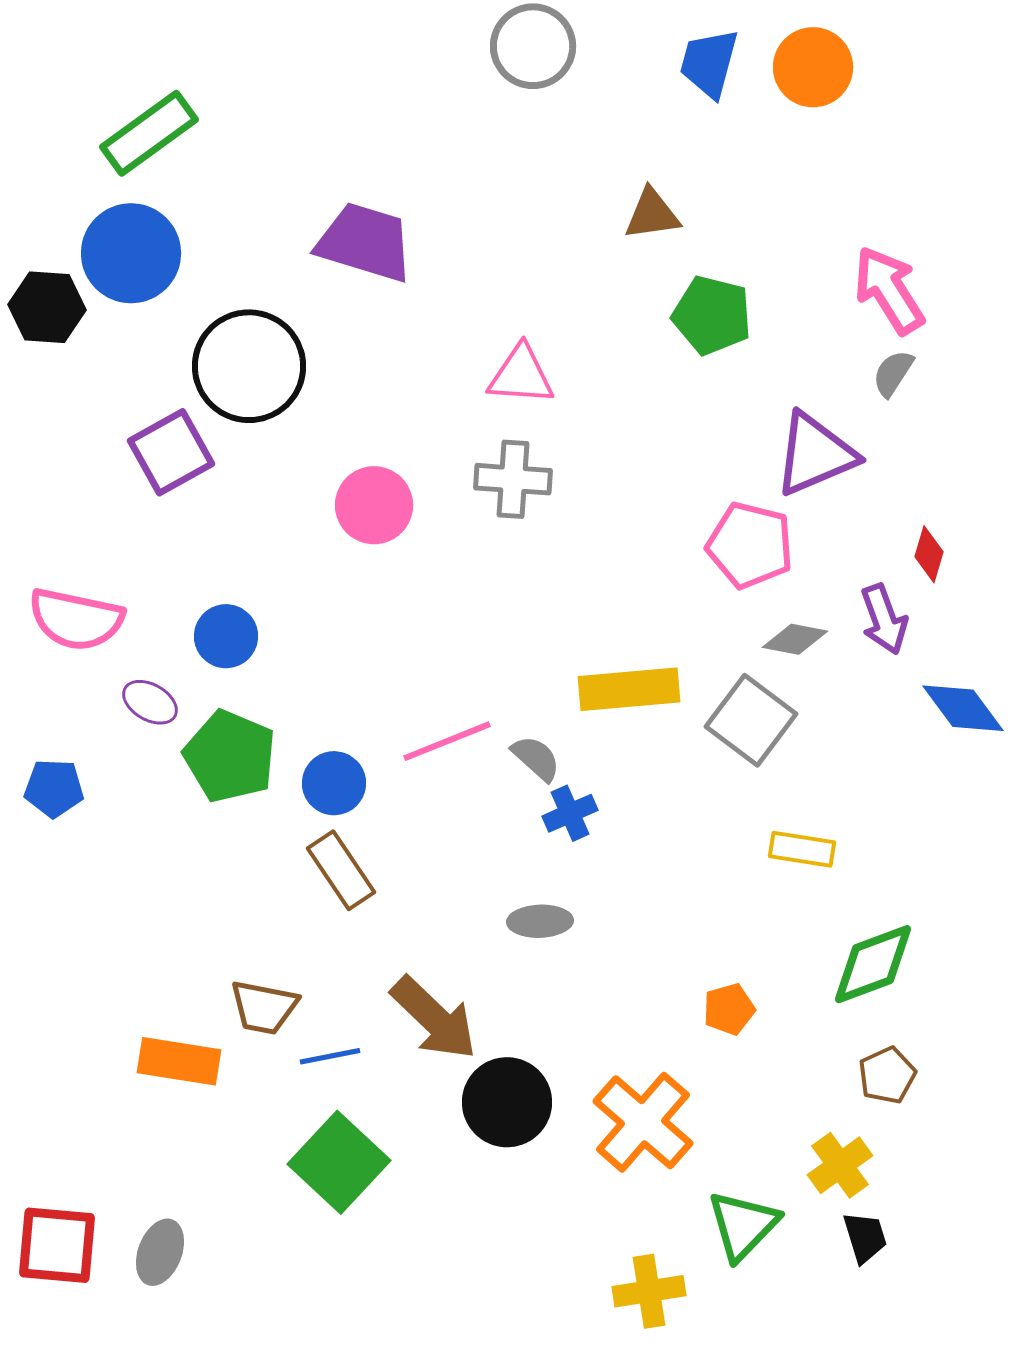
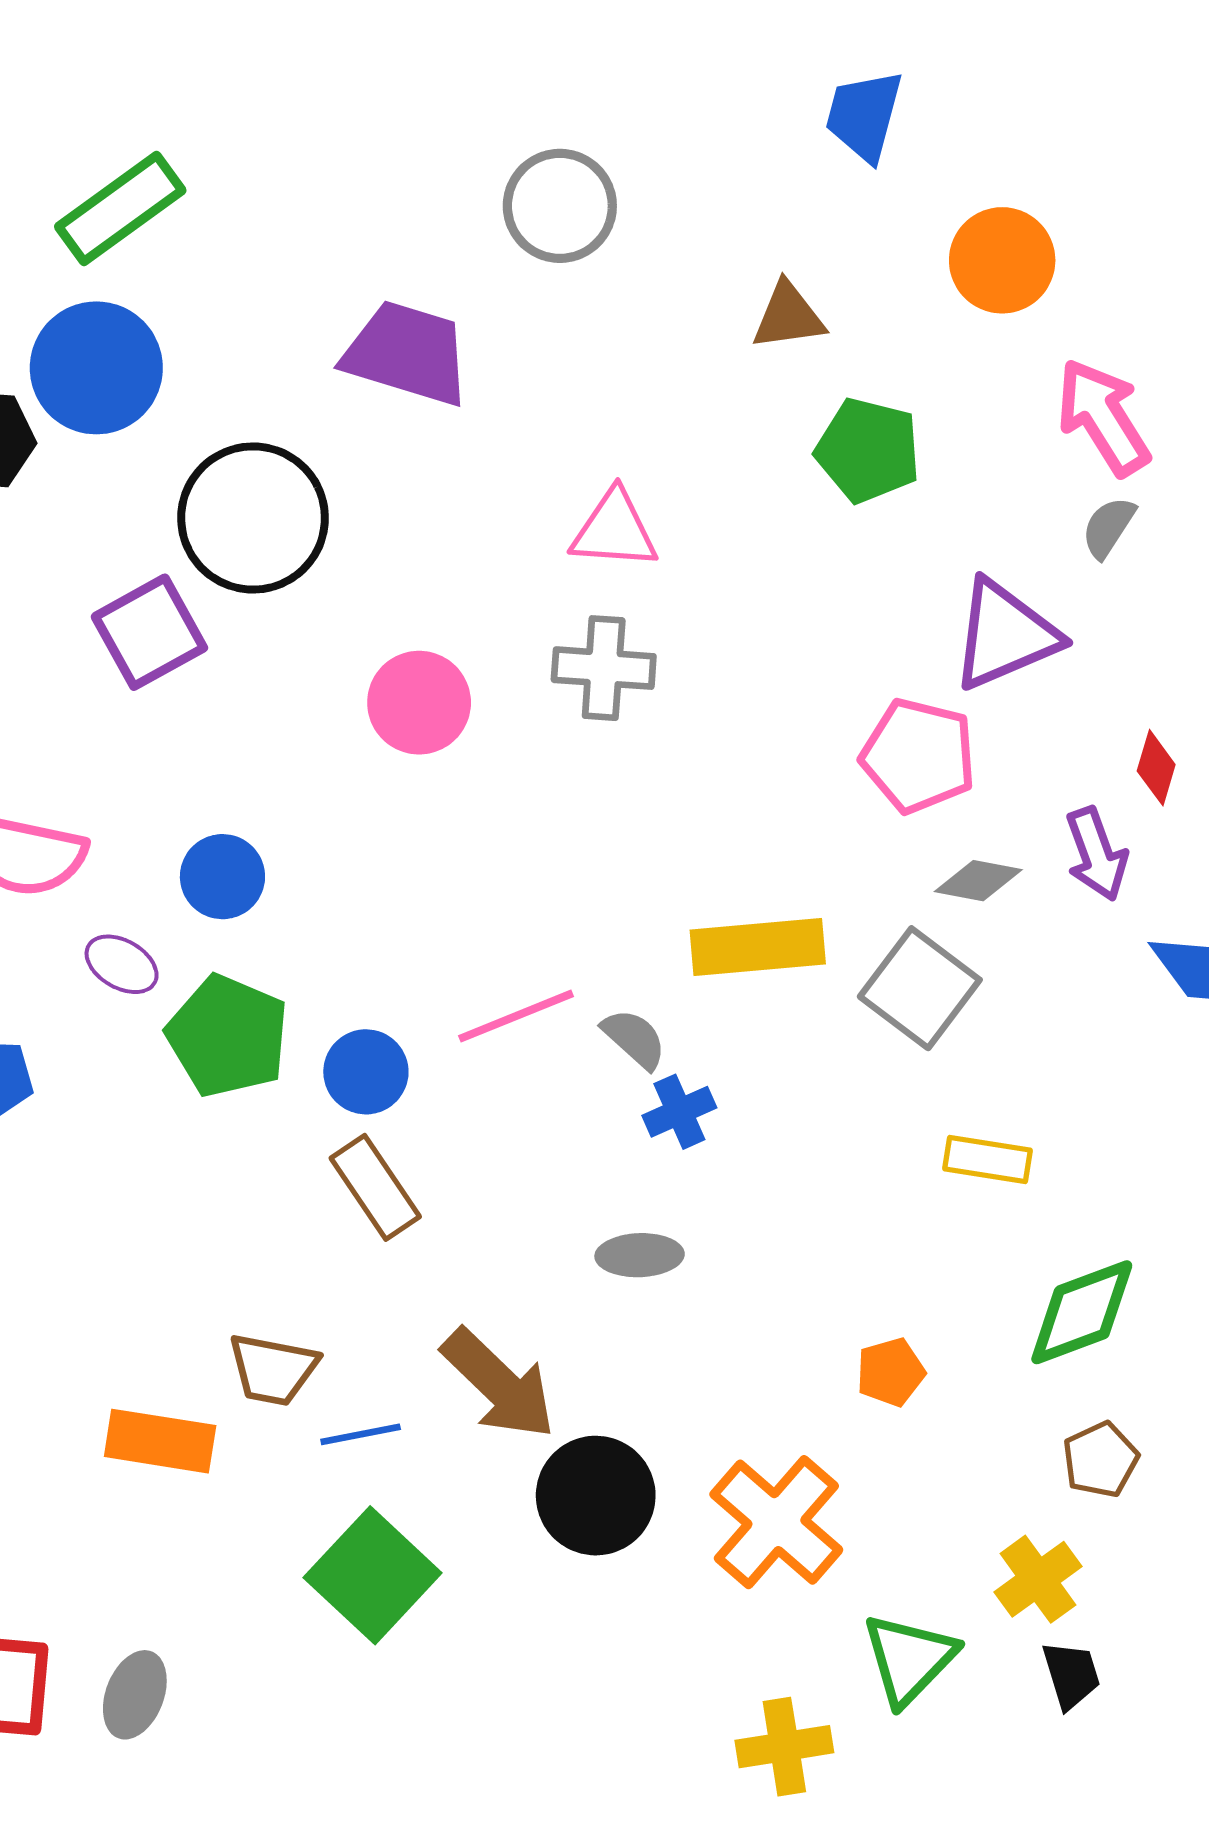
gray circle: (533, 46) -> (560, 206), moved
orange circle: (813, 67) -> (1002, 260), moved

